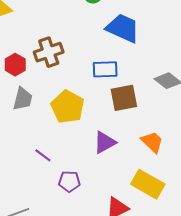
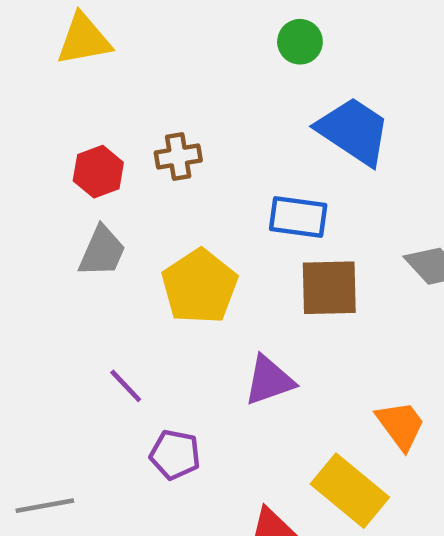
brown cross: (49, 52) -> (178, 157), size x0.7
orange trapezoid: (152, 142) -> (401, 425), moved

